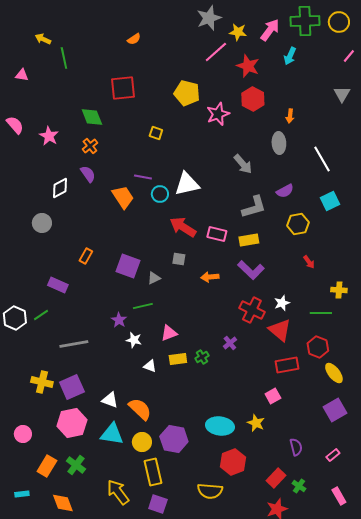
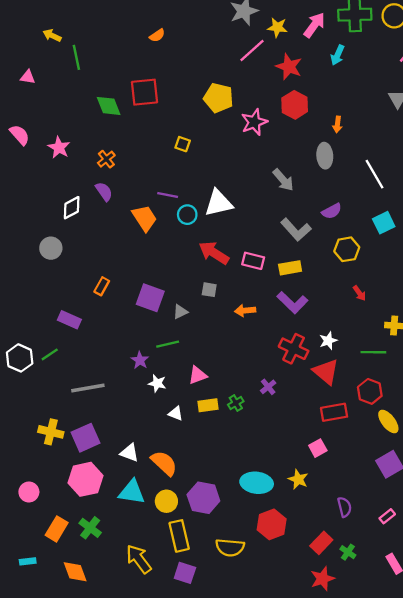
green diamond: (92, 117) -> (109, 106), moved
gray L-shape: (254, 207) -> (296, 230), turned 64
yellow semicircle: (210, 491) -> (230, 547), moved

